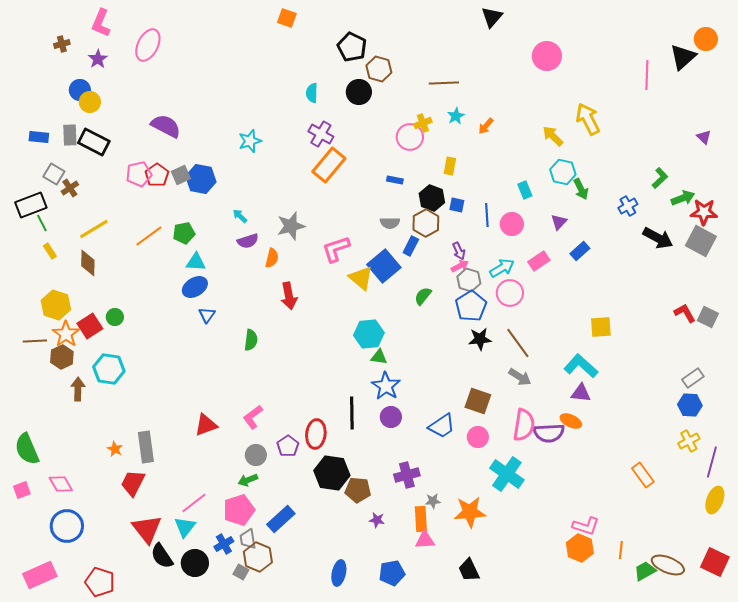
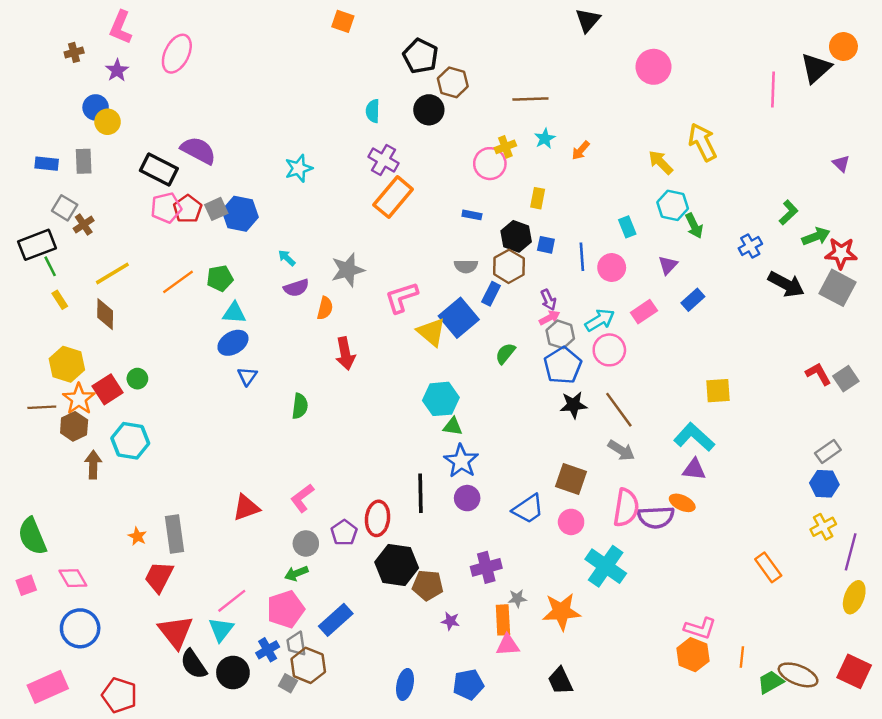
black rectangle: (94, 142) -> (159, 170), moved
gray square: (708, 317) -> (846, 379), turned 30

